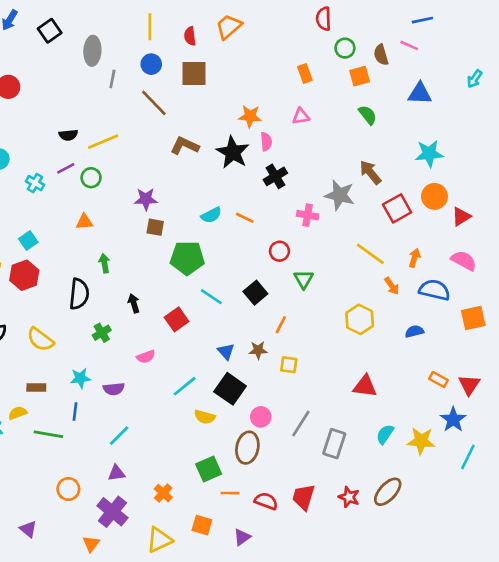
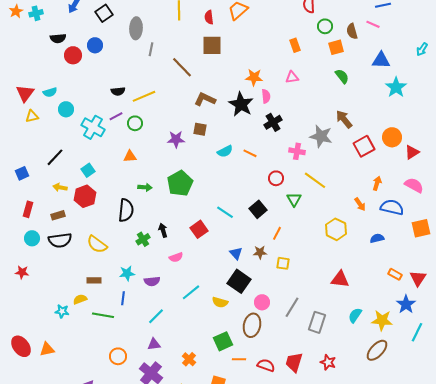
blue circle: (151, 64) -> (95, 45), moved
cyan star: (429, 154) -> (396, 87), moved, turned -30
cyan cross: (35, 183) -> (93, 127), size x1.6
brown square: (155, 227) -> (200, 129), moved
yellow line: (370, 254) -> (315, 180), moved
green pentagon: (187, 258) -> (180, 183), moved, turned -30
green arrow: (104, 263) -> (145, 187), turned 104
black arrow: (134, 303) -> (163, 230), moved
cyan line: (185, 386) -> (191, 292), moved
brown ellipse: (388, 492) -> (377, 350), moved

